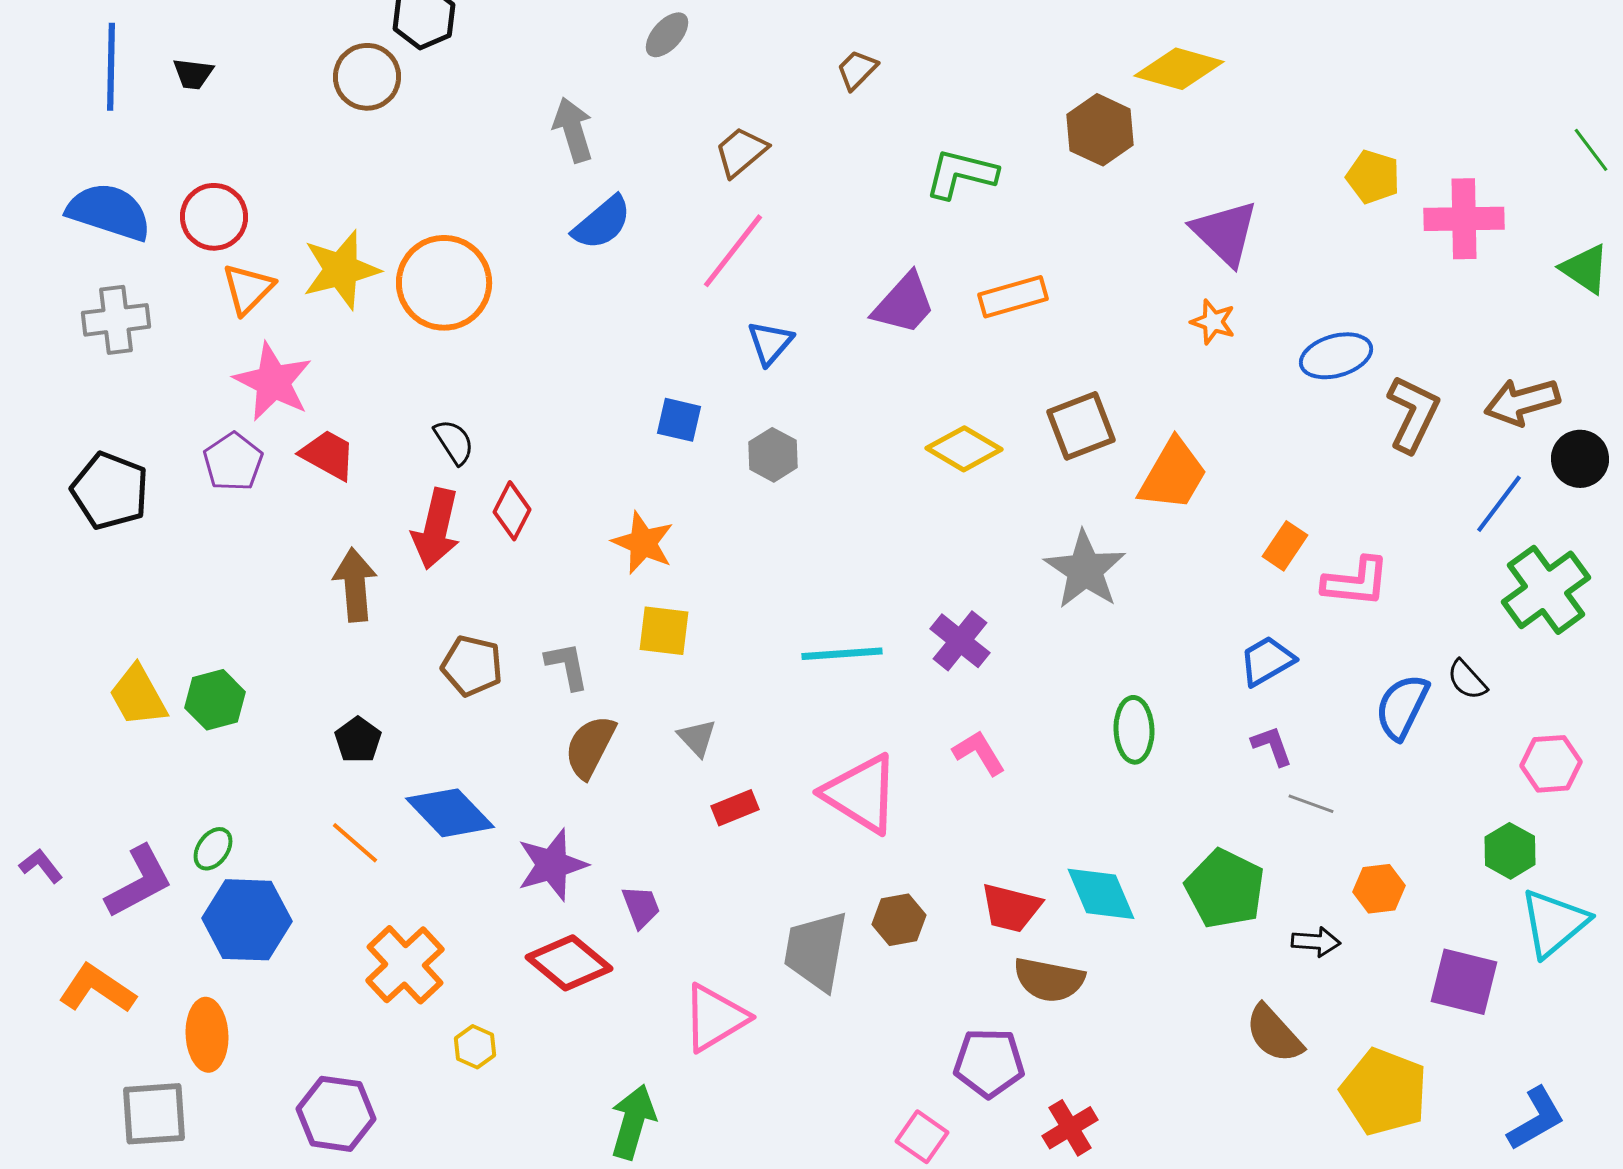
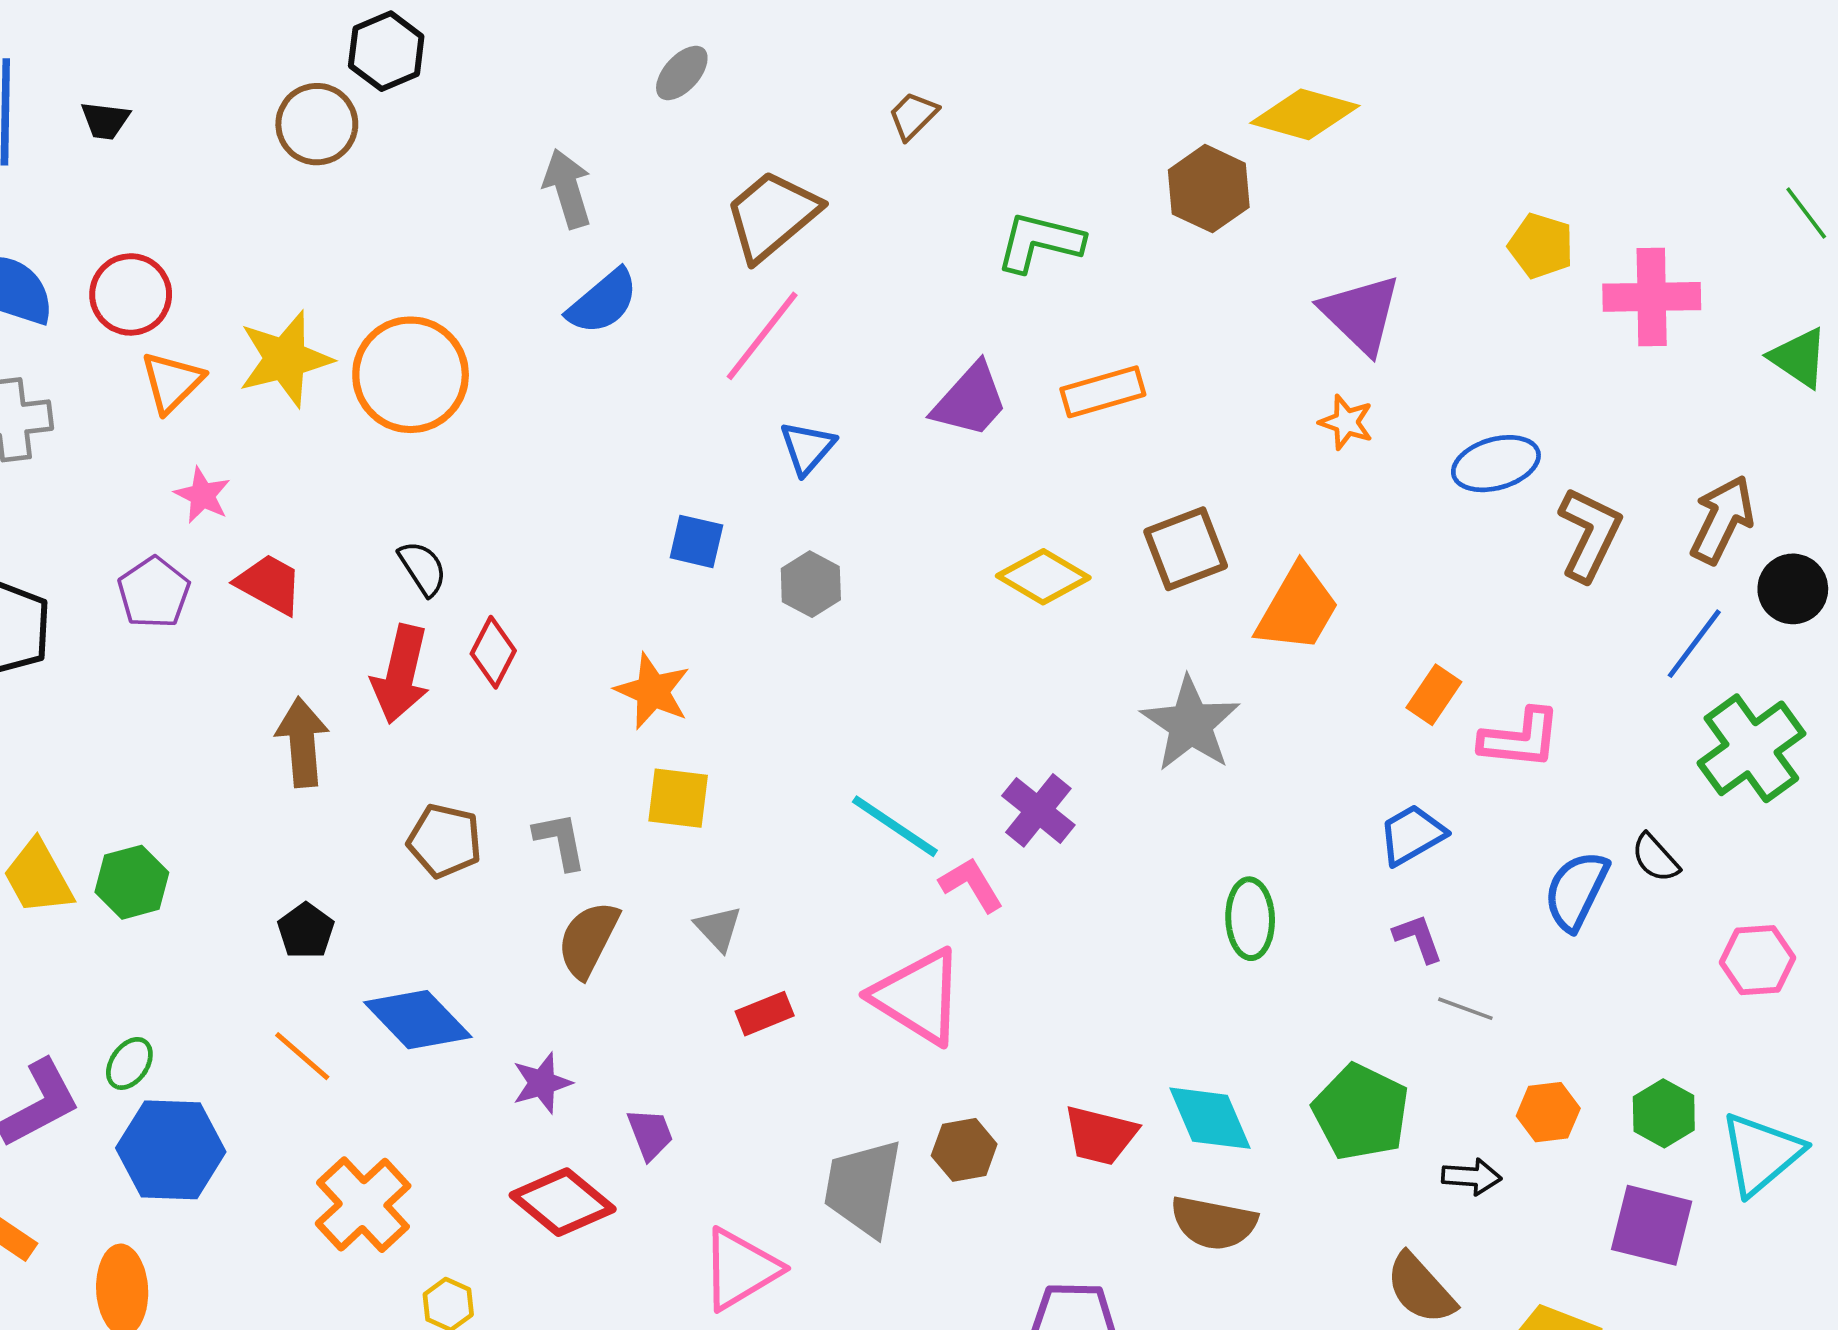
brown trapezoid: (741, 152) -> (772, 215), size x1.5
pink star: (273, 382) -> (202, 495), size x0.6
brown arrow: (1522, 402) -> (1722, 520), turned 132
cyan line: (842, 654) -> (895, 826), turned 38
pink L-shape: (979, 753) -> (971, 885), moved
green hexagon: (1510, 851) -> (1664, 1113), moved
purple star: (552, 865) -> (542, 1083), size x0.7
brown semicircle: (1049, 980) -> (1214, 1223), moved

